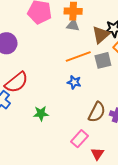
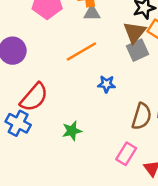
brown triangle: (101, 35) -> (135, 32), moved
orange line: (78, 57) -> (81, 51), moved

